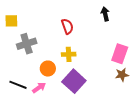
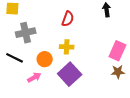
red semicircle: (67, 26) -> (68, 19), turned 35
black line: (18, 85) -> (15, 58), moved

